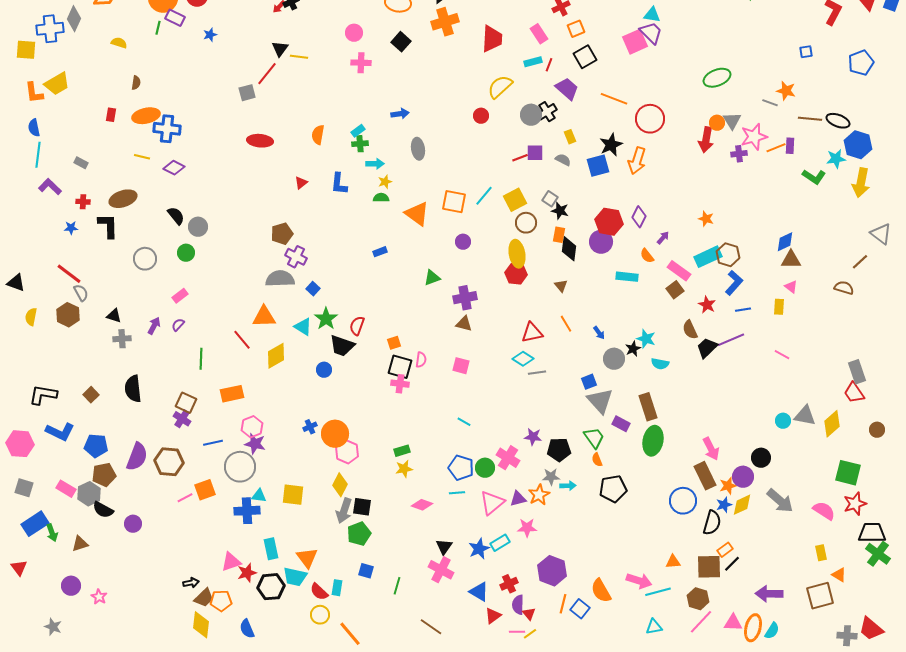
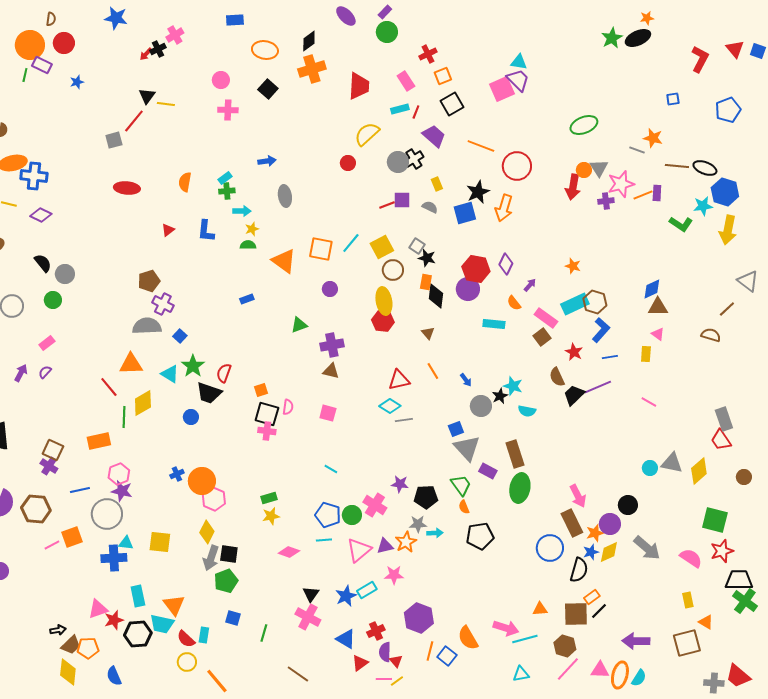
green line: (201, 359) -> (124, 417), moved

